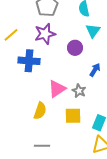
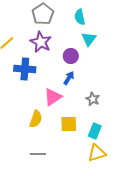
purple star: (45, 34) -> (41, 42), turned -30
blue arrow: (95, 70) -> (69, 78), moved
gray star: (79, 91) -> (93, 99), moved

